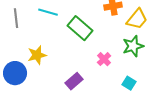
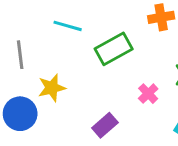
gray line: (16, 18) -> (20, 55), moved
green rectangle: (80, 28) -> (114, 49), turned -70

